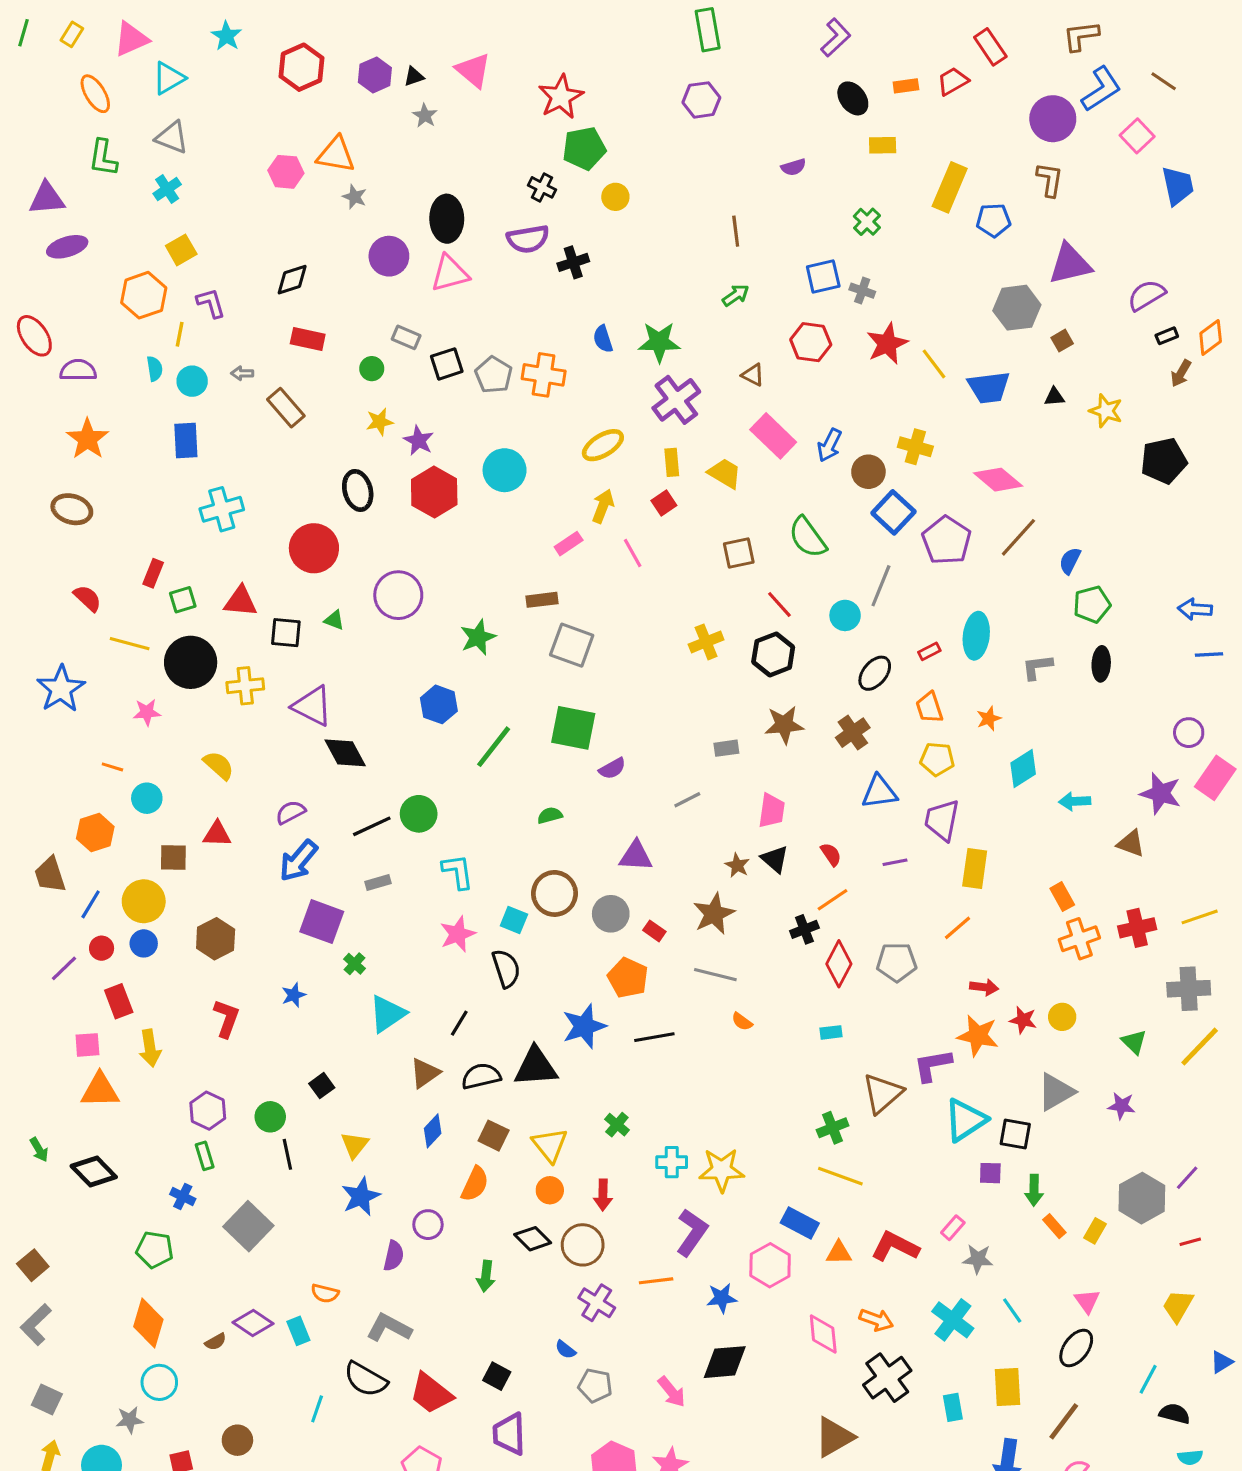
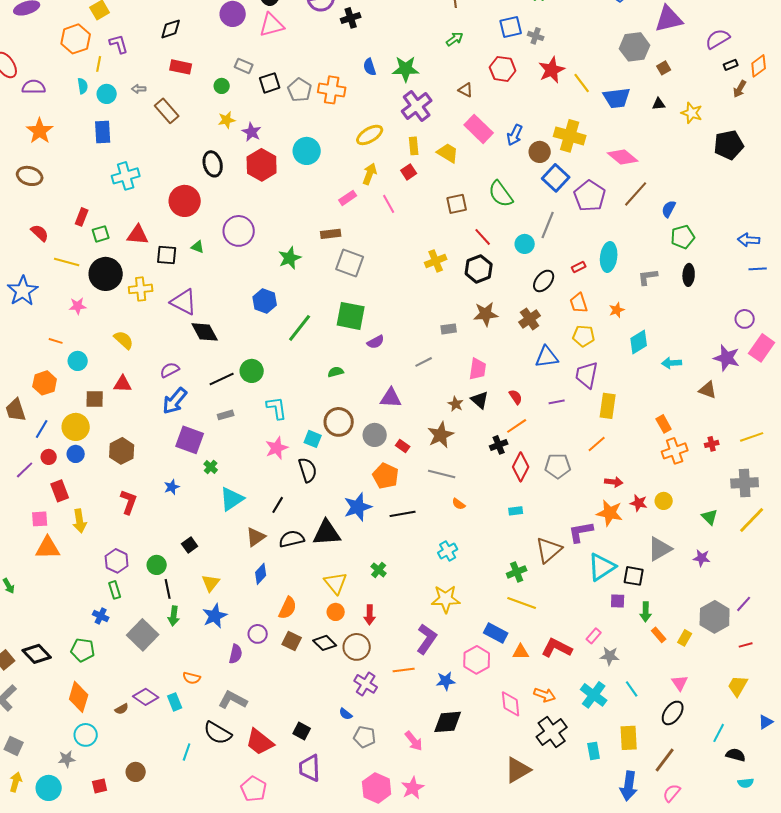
yellow cross: (915, 447) -> (570, 136), size x1.4
red cross: (1137, 928) -> (712, 444), size x0.6
brown square: (494, 1136) -> (292, 641), moved
cyan cross: (672, 1162) -> (448, 551), moved, turned -30
black diamond: (94, 1172) -> (37, 654), moved
green arrow: (486, 1276) -> (174, 616), moved

